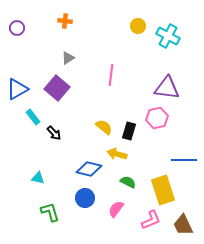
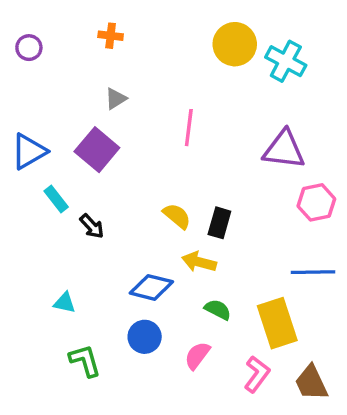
yellow circle: (138, 26) -> (235, 44), size x1.6
pink hexagon: (157, 118) -> (316, 202), moved
pink L-shape: (151, 220) -> (257, 374), turned -30

